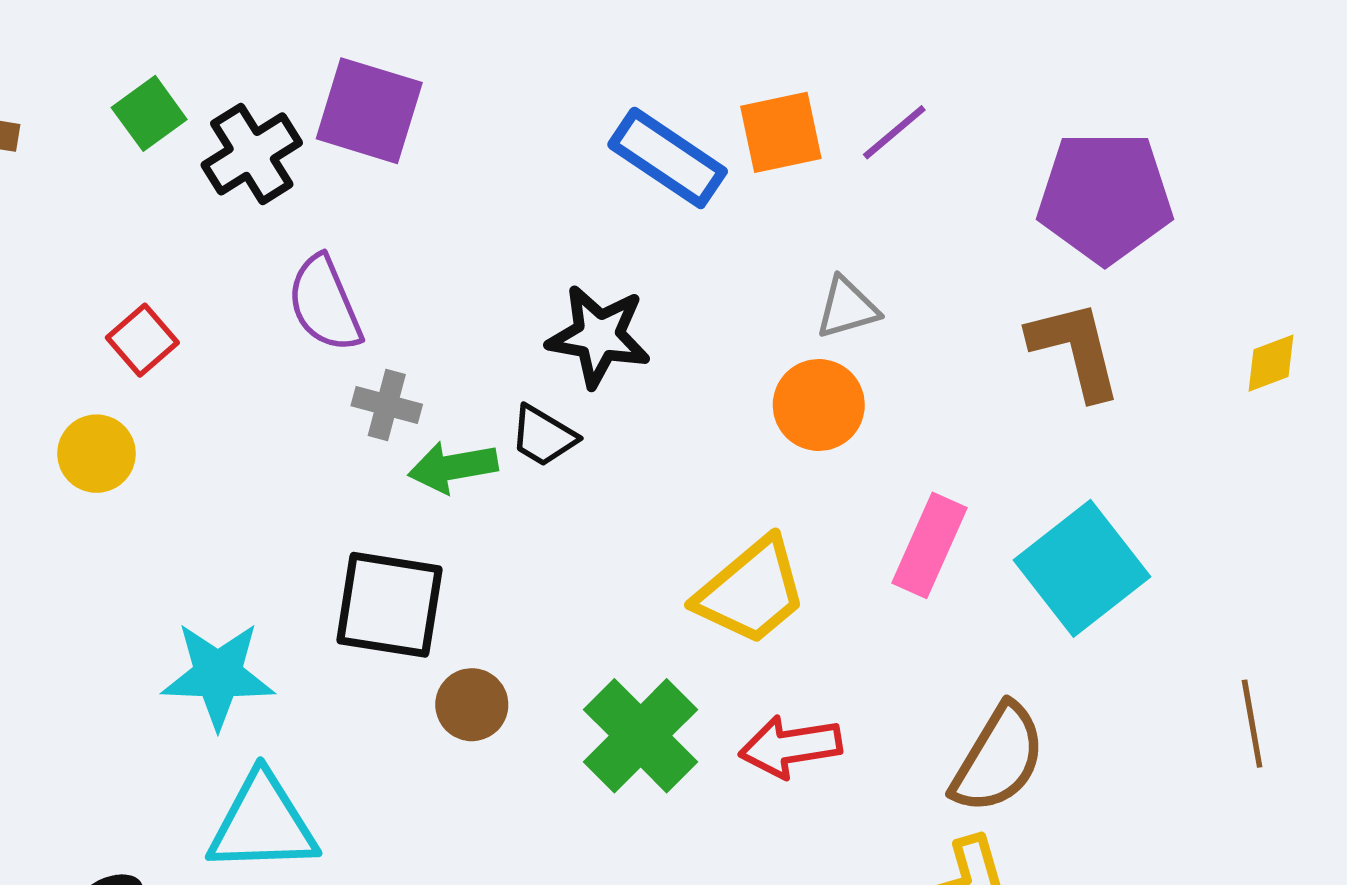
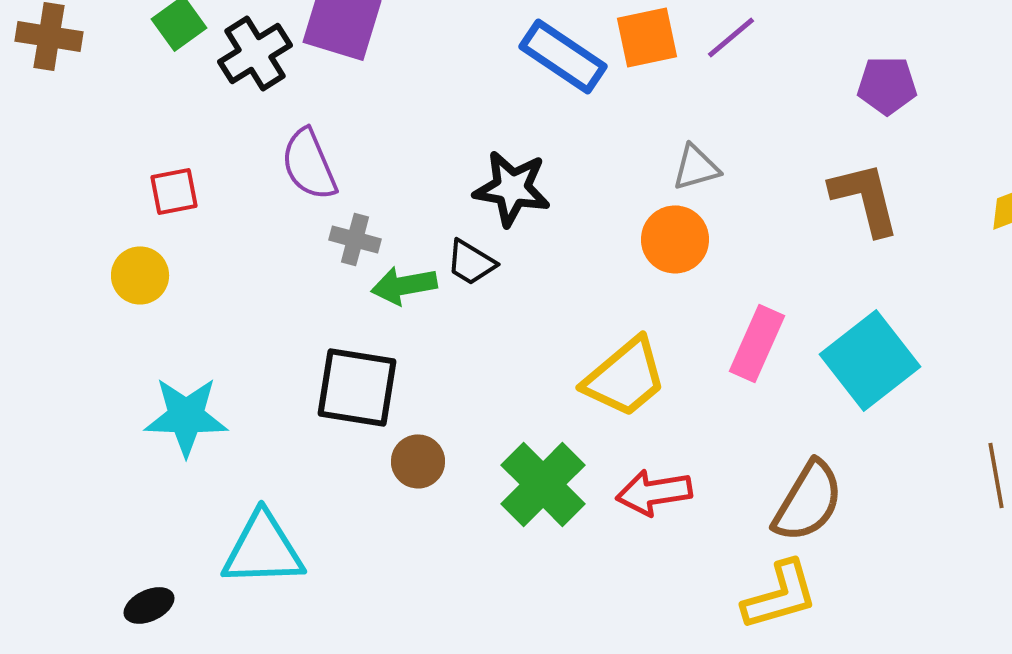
purple pentagon: (1105, 197) -> (887, 85), size x0.6
red square: (142, 340) -> (174, 191), turned 30
cyan star: (218, 675) -> (186, 416), moved

